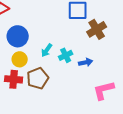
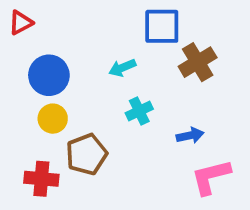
cyan arrow: (47, 50) -> (122, 68), moved, turned 32
blue arrow: (86, 62) -> (190, 135), moved
red cross: (14, 79) -> (41, 179), moved

